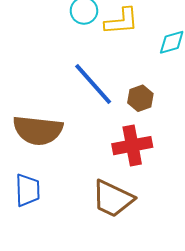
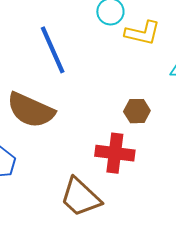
blue line: (93, 84) -> (53, 50), moved

